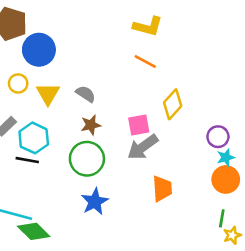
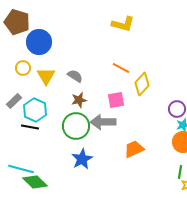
orange line: (145, 61) -> (121, 68), moved
gray arrow: (143, 147) -> (103, 122), moved, turned 35
orange trapezoid: (162, 189) -> (134, 149), turned -110

